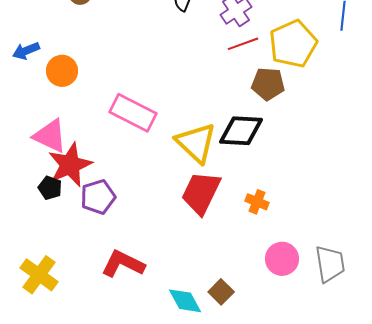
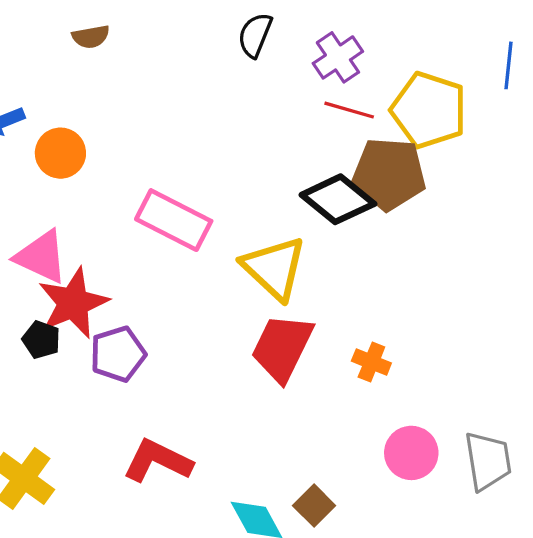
red line: (243, 44) -> (349, 110), turned 36
yellow pentagon: (293, 44) -> (429, 110), turned -30
brown pentagon: (268, 84) -> (389, 174), size x1.4
black diamond: (241, 131) -> (338, 199), moved, turned 36

